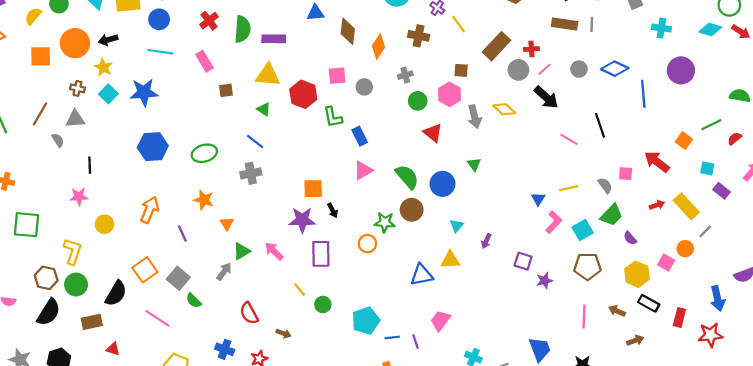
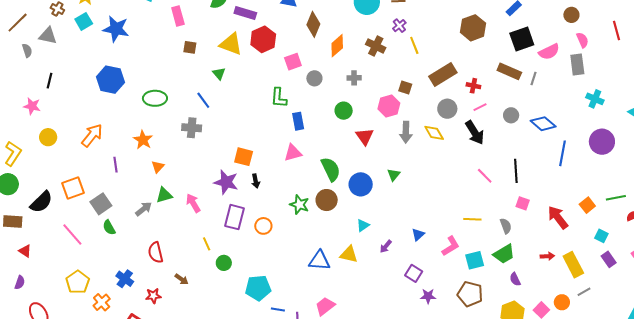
gray circle: (518, 70) -> (447, 109), moved
pink square: (337, 76) -> (293, 62), turned -30
red hexagon: (303, 94) -> (263, 39), moved
green circle: (418, 101) -> (344, 111), moved
pink square: (626, 174) -> (523, 203), moved
blue triangle: (538, 199) -> (418, 235), moved
orange circle: (367, 244) -> (263, 226), moved

